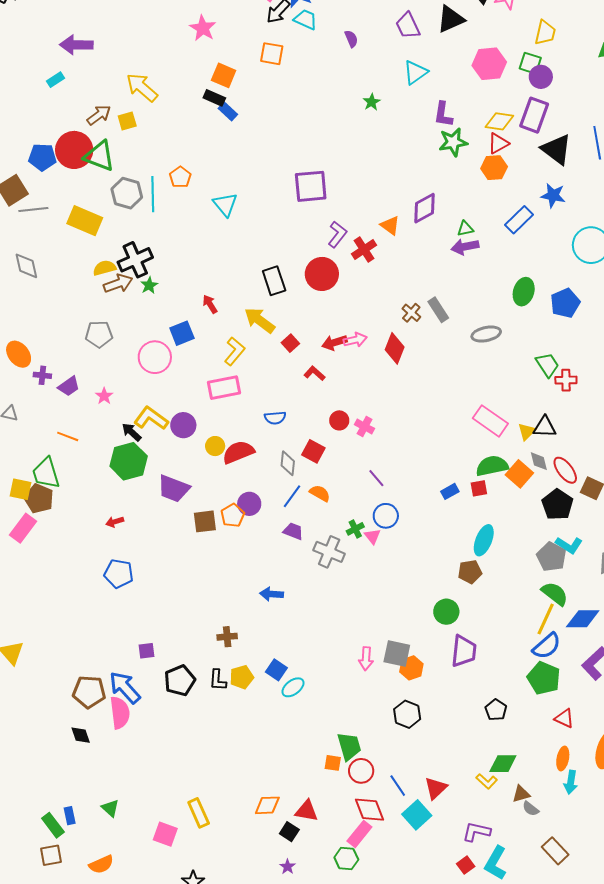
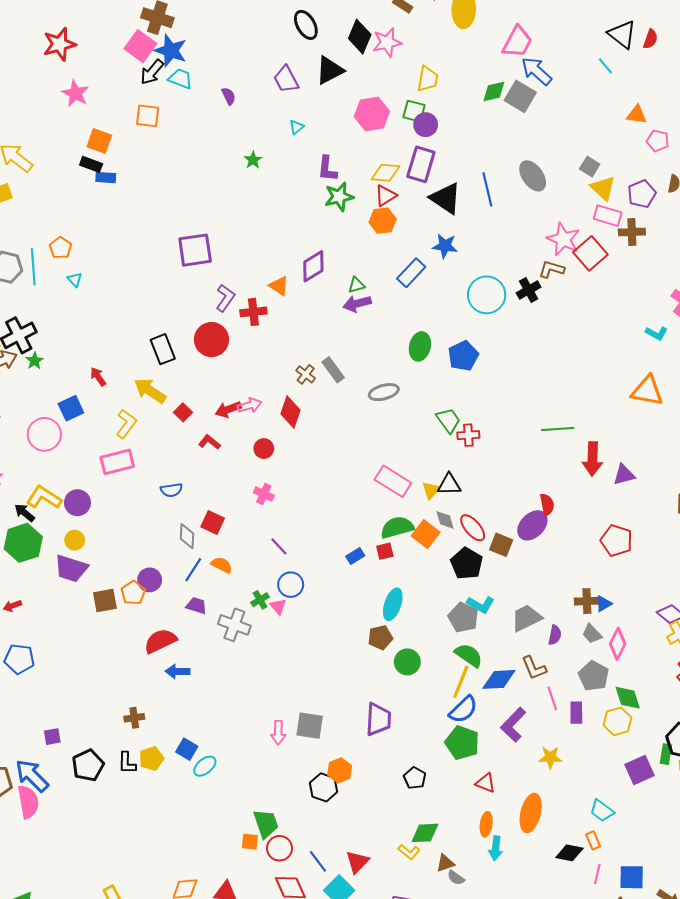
cyan triangle: (416, 72) -> (297, 127), size x0.6
blue rectangle: (228, 111) -> (106, 178), turned -36
cyan triangle: (225, 204) -> (75, 280), moved, size x0.6
red cross: (364, 249) -> (253, 312), turned 30
red circle: (339, 420) -> (264, 449), moved
yellow circle: (215, 446) -> (75, 540), moved
red semicircle: (238, 452) -> (160, 641), moved
green circle: (446, 612) -> (407, 662), moved
orange hexagon: (411, 668) -> (340, 770), moved

